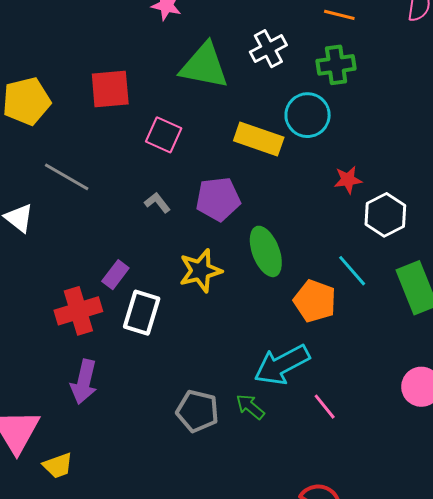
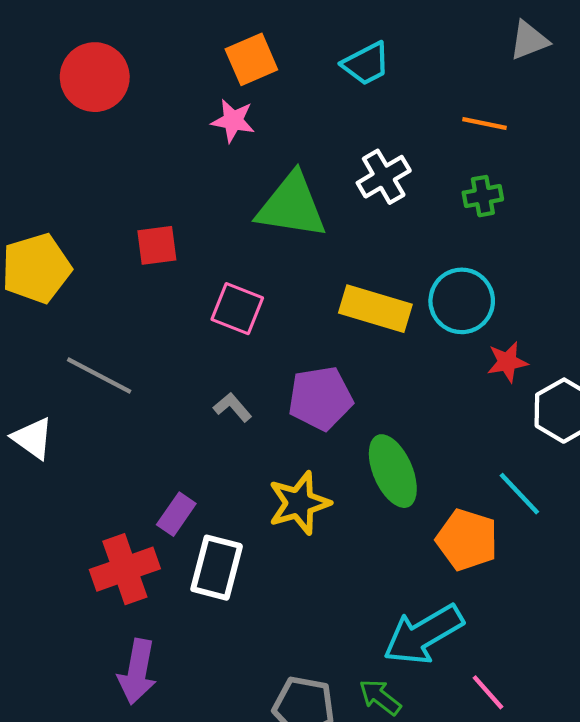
green cross: (336, 65) -> (483, 196), size x0.7
red square: (110, 89) -> (157, 245), size x0.7
cyan circle: (308, 115) -> (462, 301), moved

